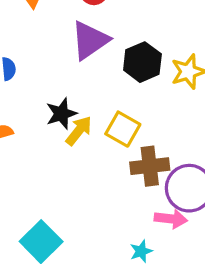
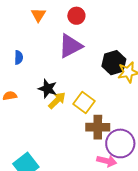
black hexagon: (142, 62) -> (114, 63), moved
black star: (61, 114) -> (48, 89), turned 30

